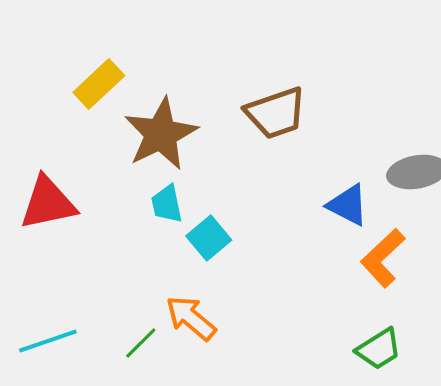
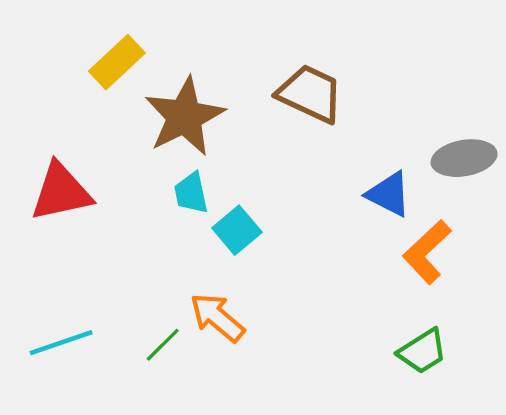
brown trapezoid: (276, 113) -> (310, 94), turned -136

